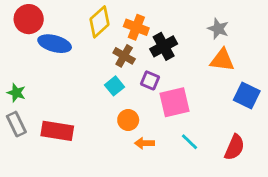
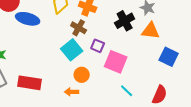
black cross: (164, 46) -> (125, 21), moved
cyan square: (115, 86) -> (72, 50), size x1.5
pink square: (175, 102) -> (116, 62), turned 35
orange arrow: (145, 143) -> (72, 92), moved

